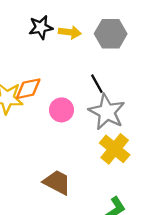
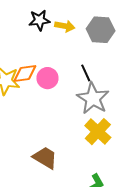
pink circle: (61, 110) -> (47, 78), moved

